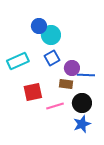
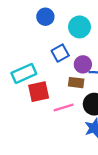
cyan circle: (51, 35) -> (79, 27), moved
cyan rectangle: (18, 61) -> (24, 73), moved

